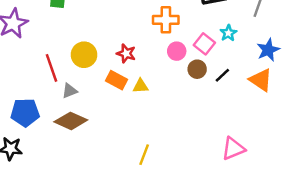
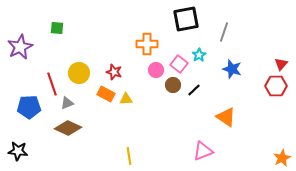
blue star: (268, 50) -> (232, 69), turned -30
orange triangle: (261, 80) -> (226, 117), moved
blue pentagon: (25, 112) -> (29, 107), moved
yellow line: (144, 155) -> (129, 156), turned -30

